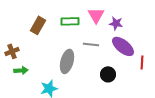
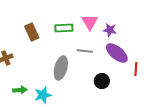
brown rectangle: (38, 25) -> (32, 32), turned -54
green arrow: (21, 70) -> (20, 90), moved

